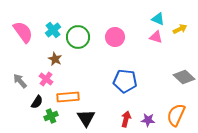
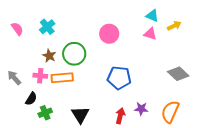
pink semicircle: (23, 32) -> (17, 29), size x0.6
green circle: (78, 37) -> (74, 54), moved
pink cross: (46, 79) -> (40, 76), turned -32
orange rectangle: (68, 97) -> (62, 78), moved
purple star: (148, 120) -> (141, 109), moved

